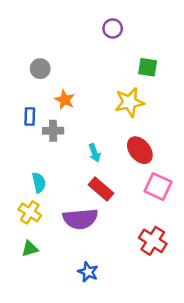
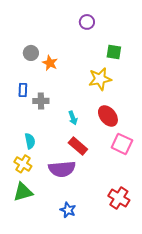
orange star: (65, 100) -> (50, 63), moved
red cross: (153, 241) -> (119, 198), moved
green triangle: (30, 249) -> (23, 192), size x1.5

